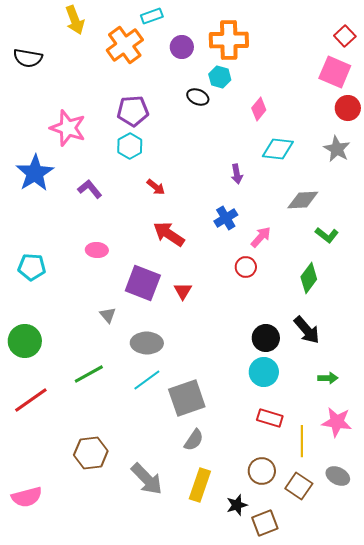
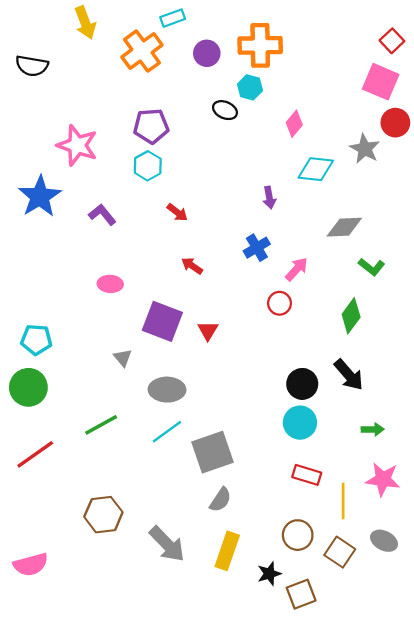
gray star: (337, 149) -> (365, 149), moved
red arrow: (169, 234) -> (192, 266), size x0.6
cyan pentagon: (32, 267) -> (36, 340), moved

